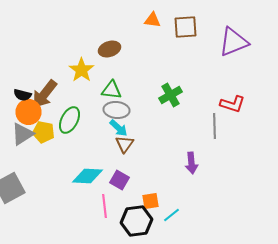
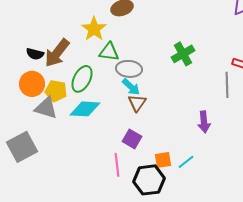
green triangle: (112, 90) -> (109, 52), moved
orange circle: (28, 112) -> (32, 84), moved
gray triangle: (22, 134) -> (46, 108), moved, turned 50
cyan diamond: (88, 176) -> (85, 109), moved
cyan line: (172, 215) -> (186, 162), moved

